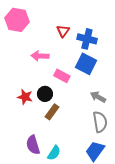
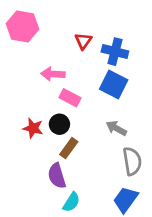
pink rectangle: (62, 76) -> (70, 98), moved
gray arrow: (98, 97) -> (116, 128), moved
purple semicircle: (33, 145) -> (57, 176), moved

